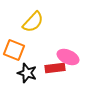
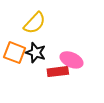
black star: (27, 73) -> (36, 53), moved

